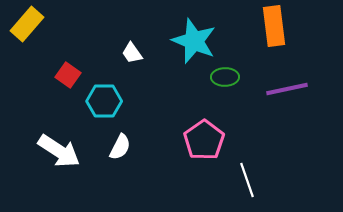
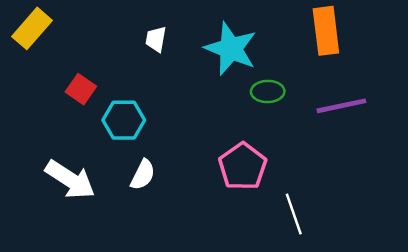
white trapezoid: (132, 53) -> (156, 39), moved, turned 45

